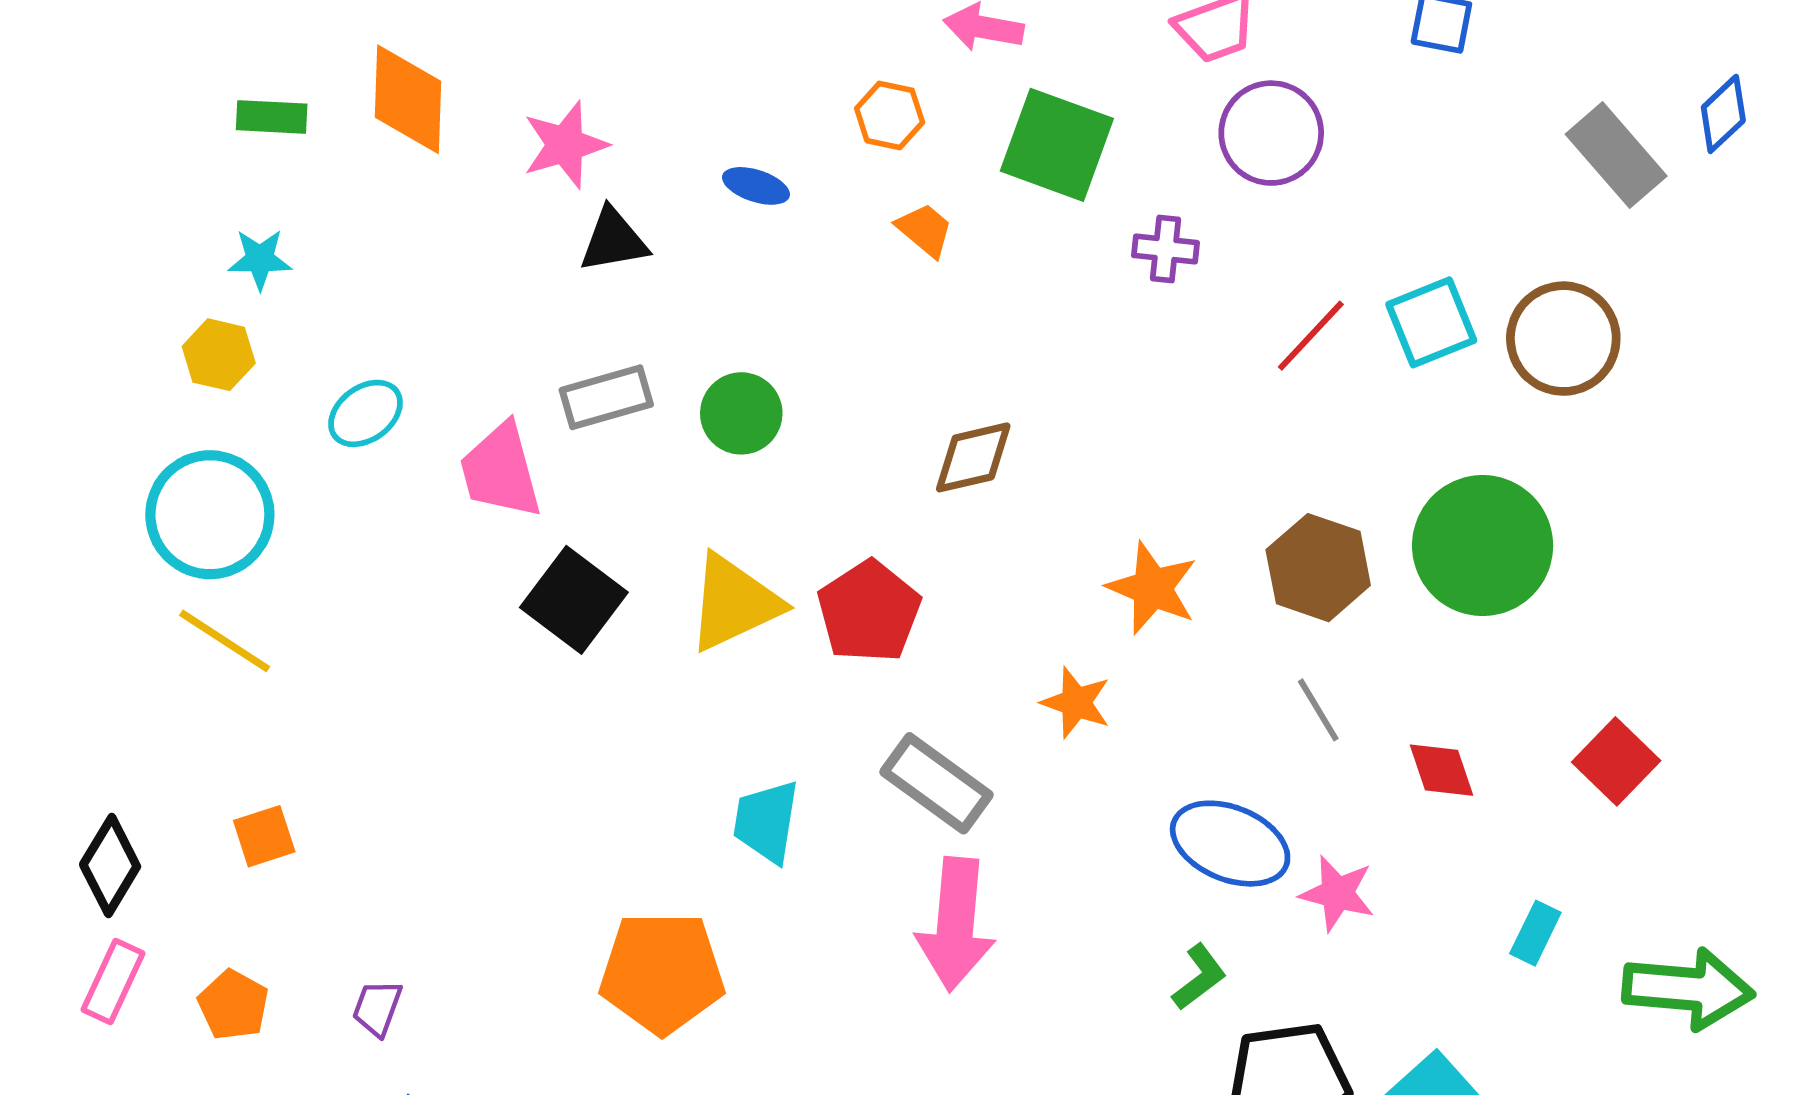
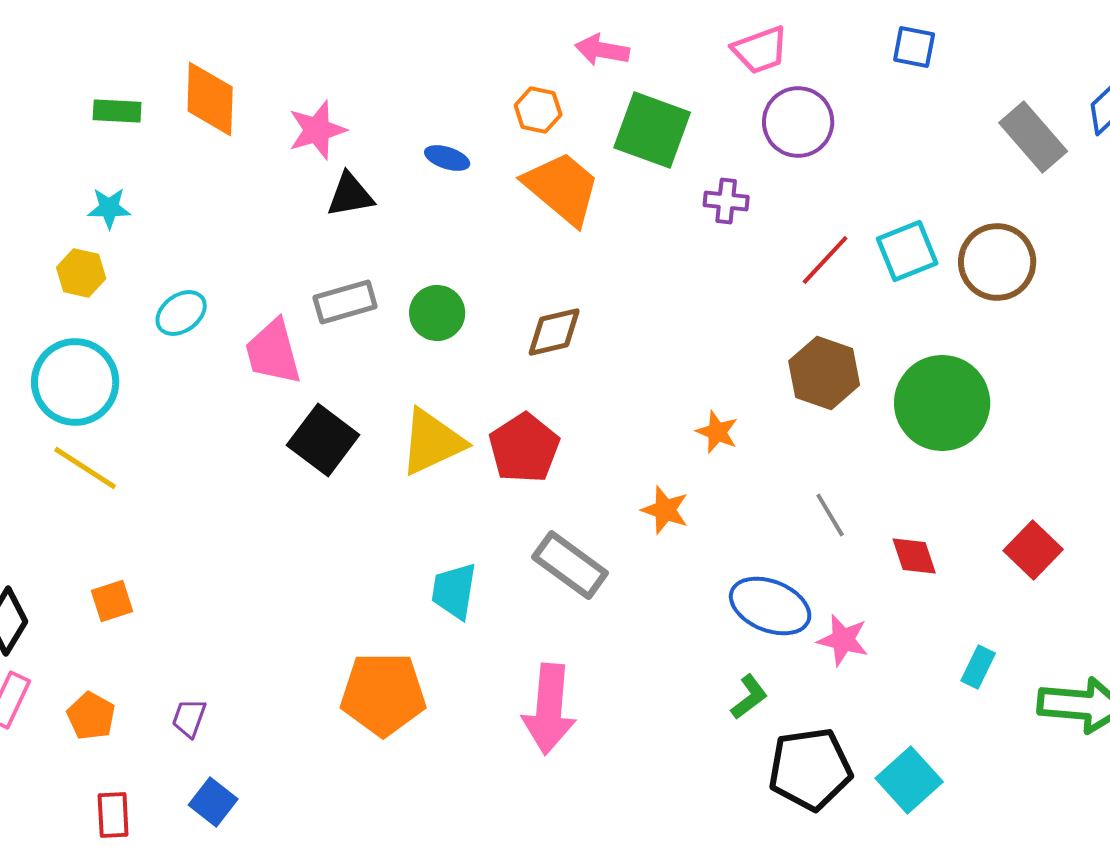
orange trapezoid: (925, 230) -> (562, 188), size x2.0
brown diamond: (973, 457) -> (554, 332), moved
brown hexagon: (1318, 568) -> (824, 373), moved
orange star: (1152, 588) -> (717, 432), size x0.7
pink arrow: (956, 924) -> (549, 709), moved

